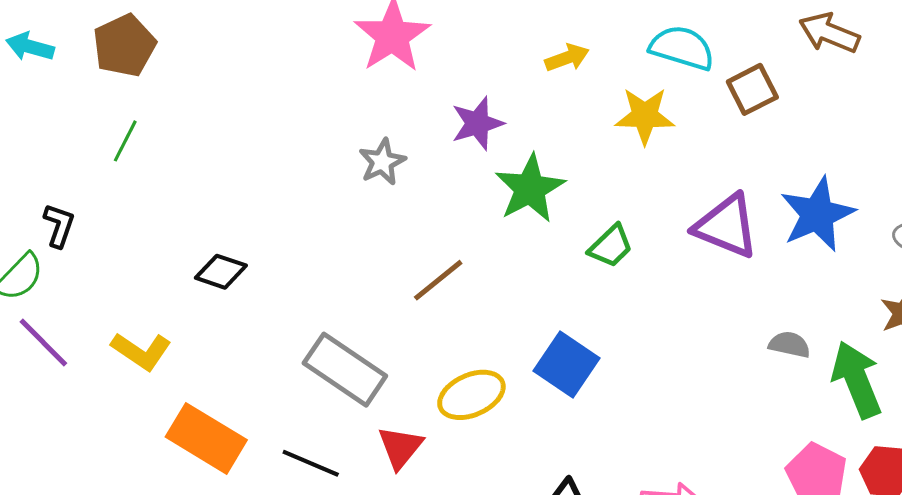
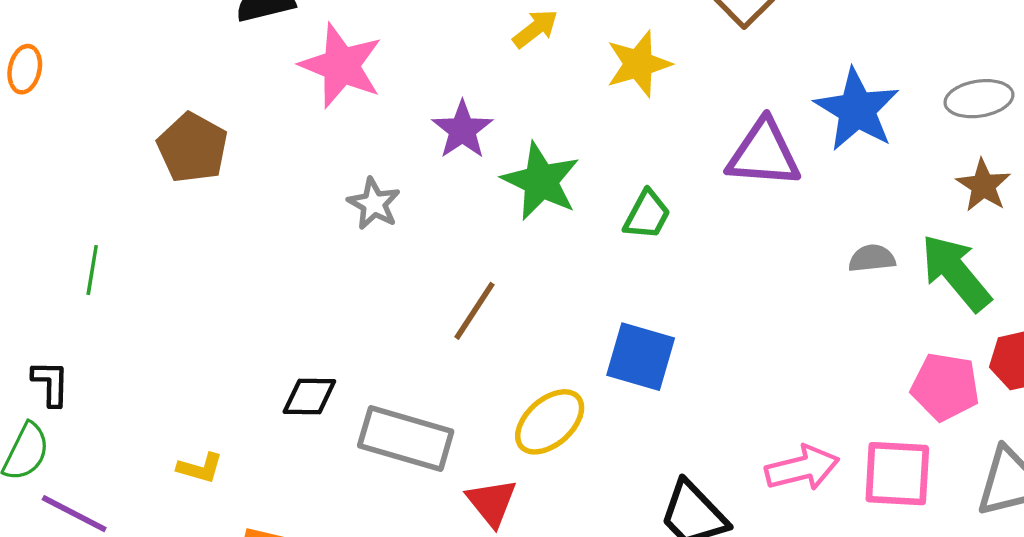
brown pentagon: (124, 46) -> (193, 148), moved
black diamond: (221, 272) -> (309, 397), moved
yellow L-shape: (141, 351) -> (200, 468), moved, size x0.7

